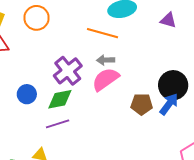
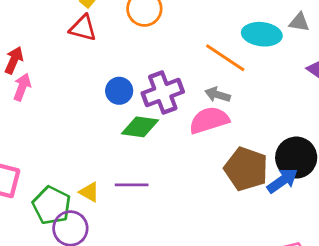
blue circle: (27, 94) -> (119, 91), moved
brown pentagon: (142, 104) -> (246, 169), size x1.4
purple line: (58, 124) -> (132, 185), moved

